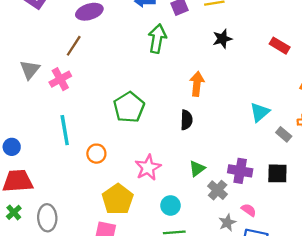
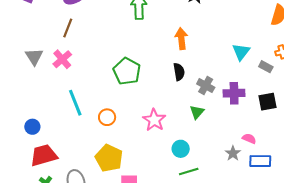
purple cross: (240, 171) -> (234, 93), moved
gray cross: (218, 190) -> (206, 86), moved
yellow pentagon: (118, 199) -> (109, 158), moved

